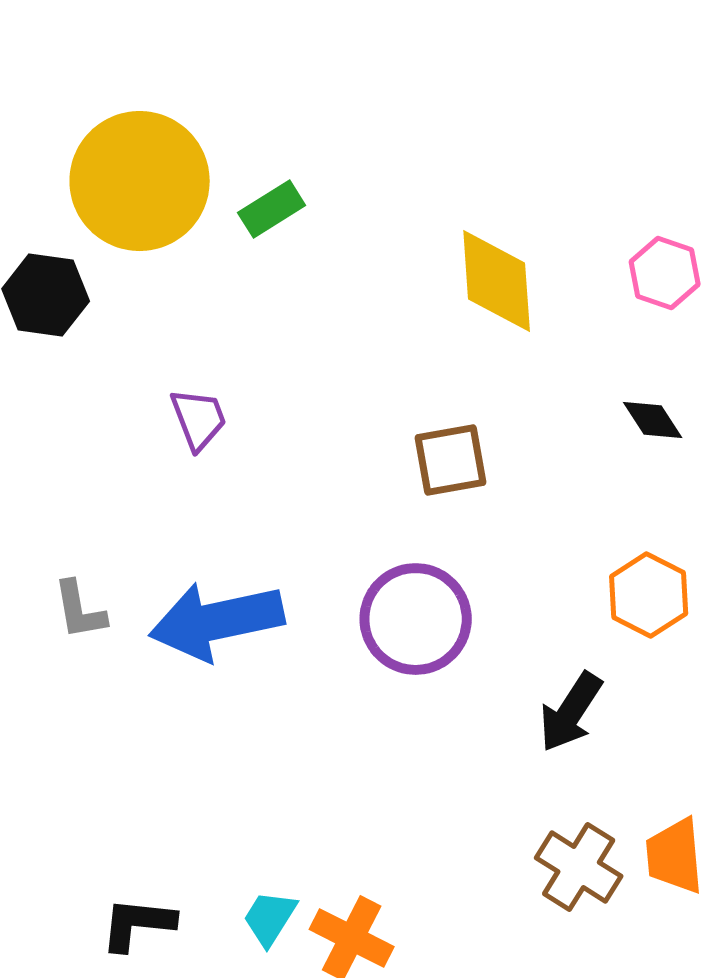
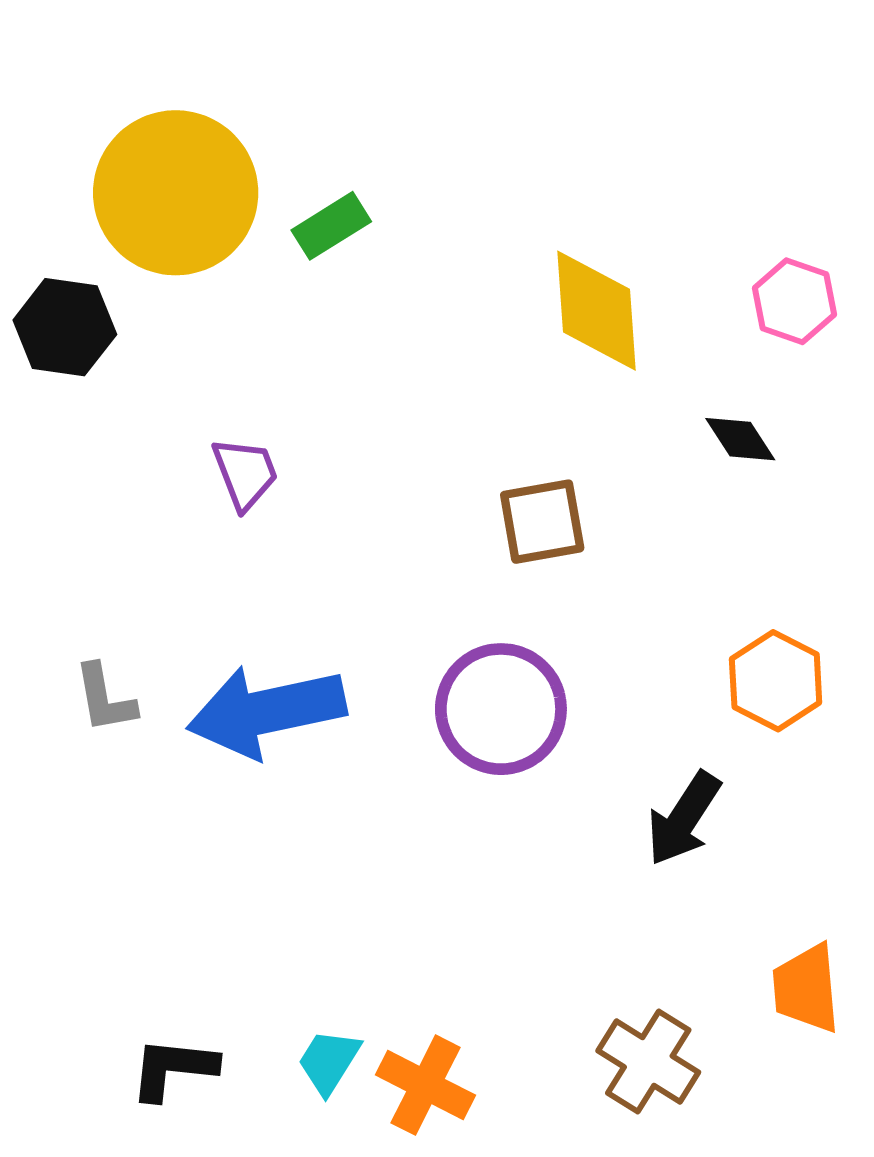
black diamond: (653, 420) -> (740, 439), moved
brown cross: (579, 867) -> (648, 1061), moved

